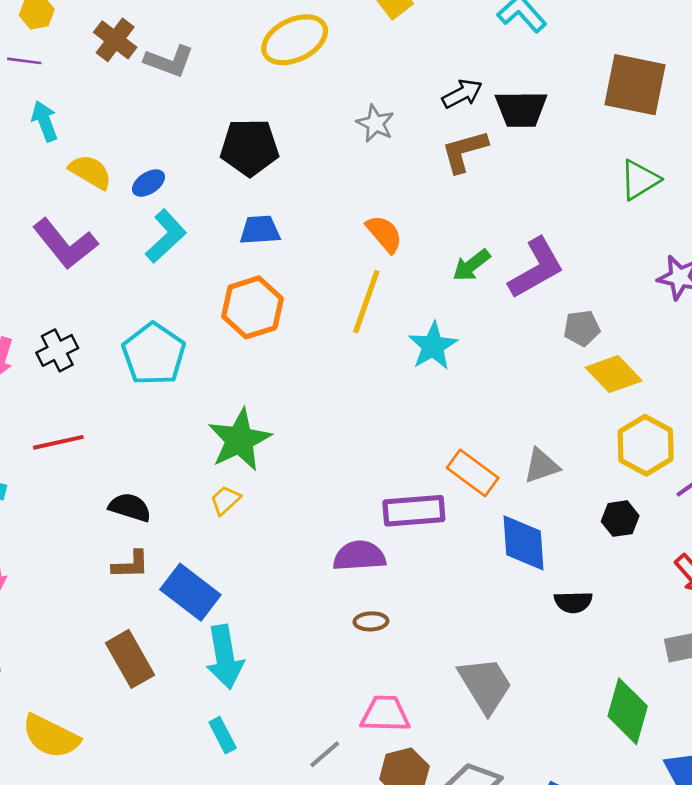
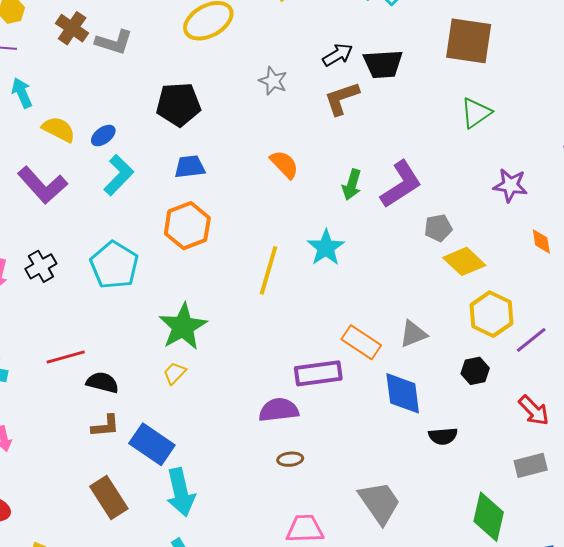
green arrow: (471, 265) -> (352, 185), turned -32
yellow line: (366, 302) -> (269, 270), moved
red line: (58, 442) -> (66, 357), moved

